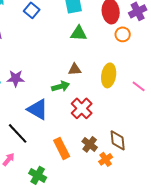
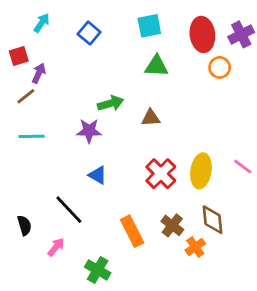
yellow ellipse: (109, 75) -> (201, 171), moved
purple star: (16, 78) -> (89, 131), moved
green arrow: (61, 86) -> (111, 103), moved
pink line: (139, 86) -> (243, 167), moved
blue triangle: (38, 109) -> (98, 175), size x0.6

